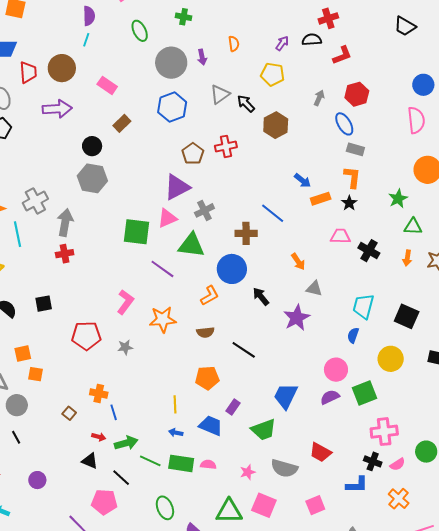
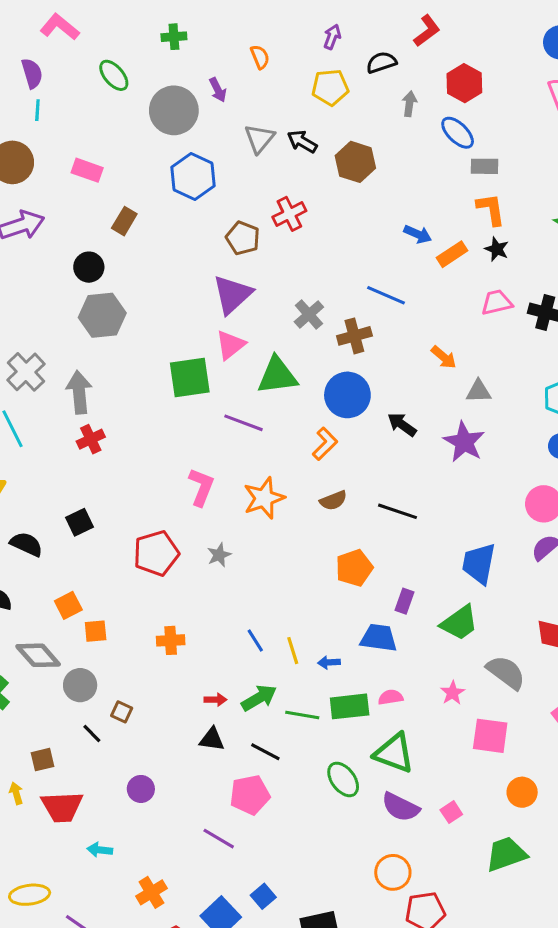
black semicircle: (312, 40) -> (381, 62), moved
gray cross: (204, 210) -> (309, 314), moved
orange cross: (99, 393) -> (171, 640), moved
yellow line: (175, 404) -> (293, 651), moved
blue line: (114, 412) -> (255, 640), moved
brown square: (69, 413) -> (122, 712), moved
gray semicircle: (284, 468) -> (506, 672), turned -144
green triangle: (229, 511) -> (394, 753), moved, turned 36

